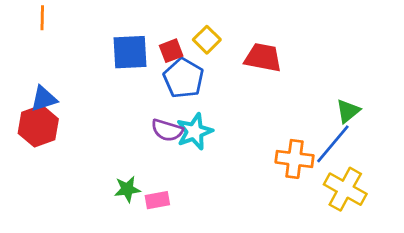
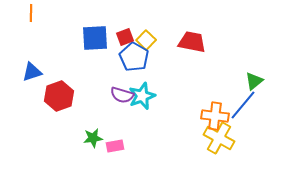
yellow square: (207, 40) -> (146, 40), moved
red hexagon: (38, 126) -> (59, 96), moved
yellow cross: (345, 189) -> (219, 138), moved

